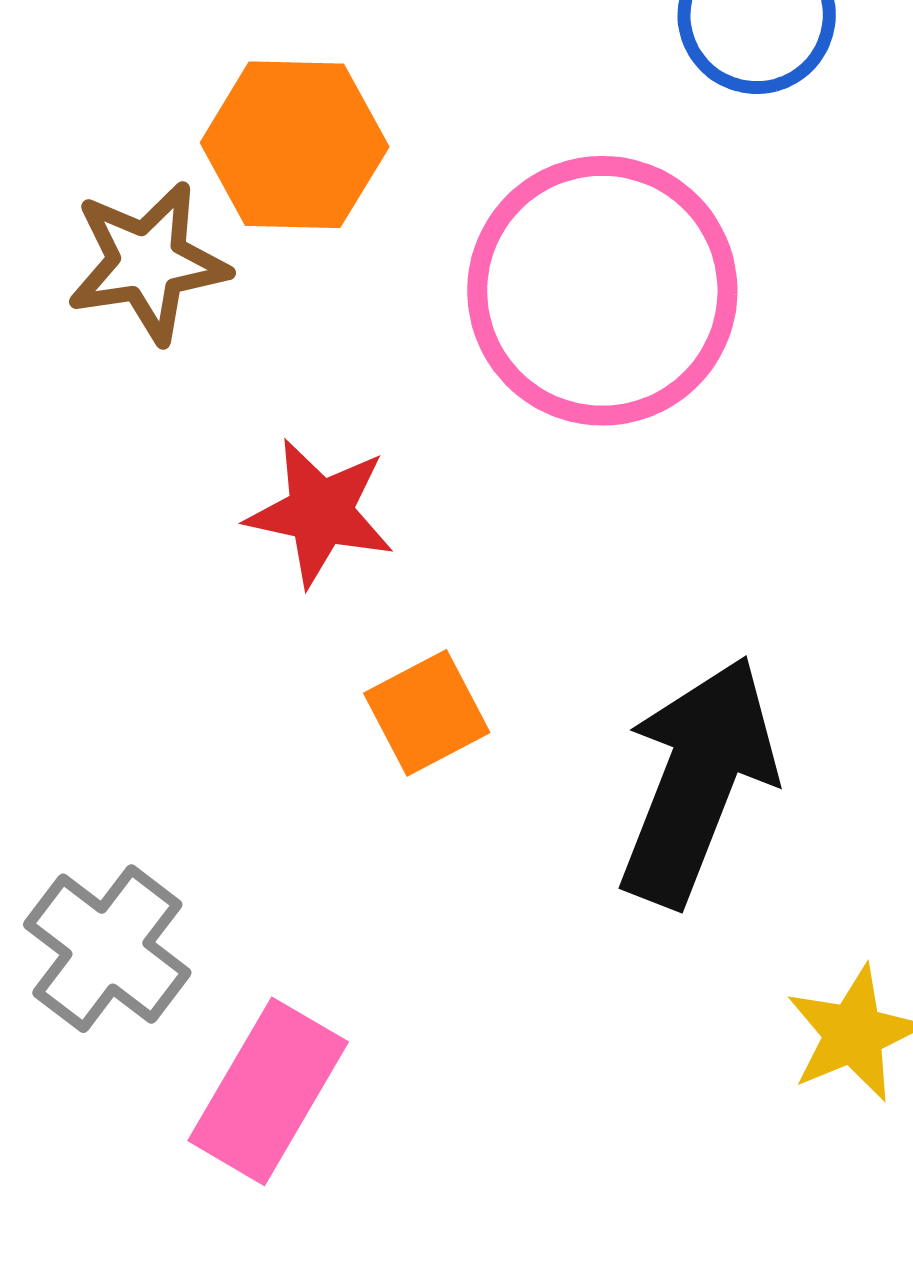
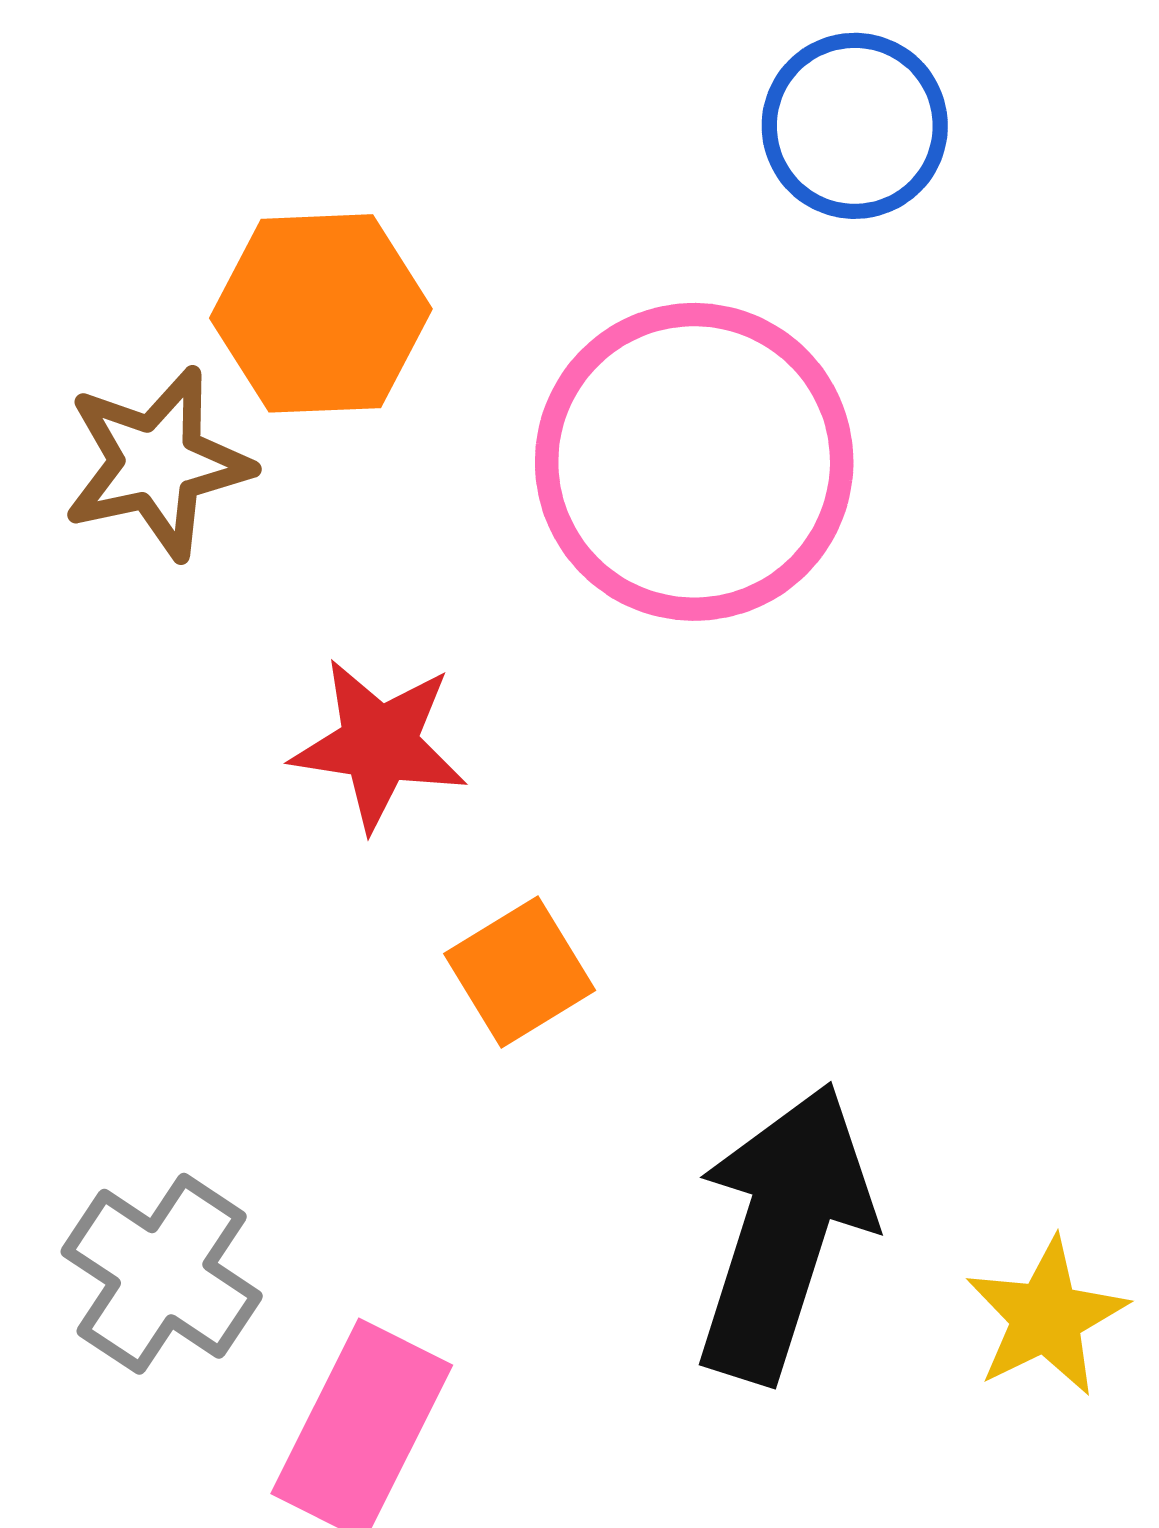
black arrow: (697, 781) -> (783, 1232), moved

